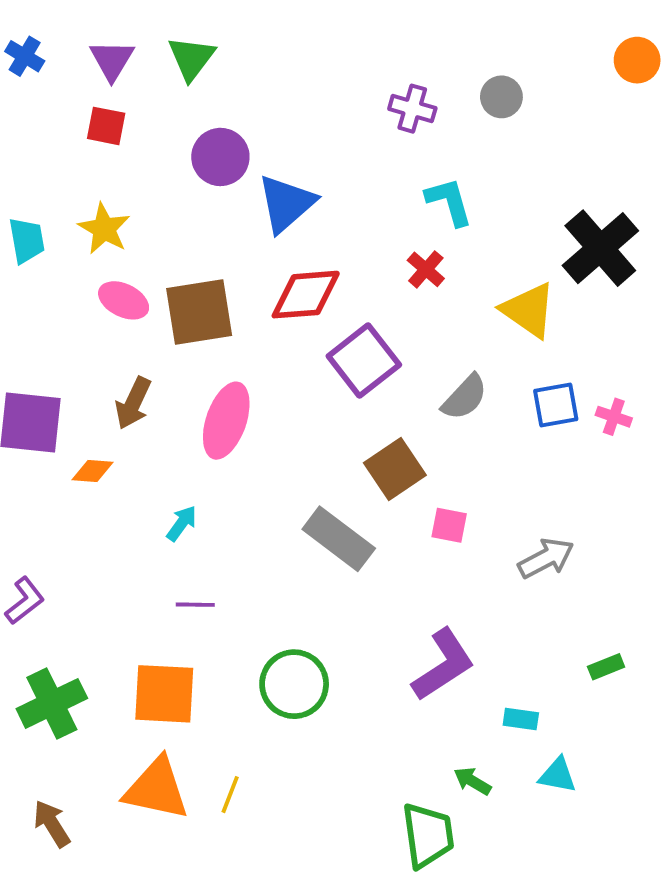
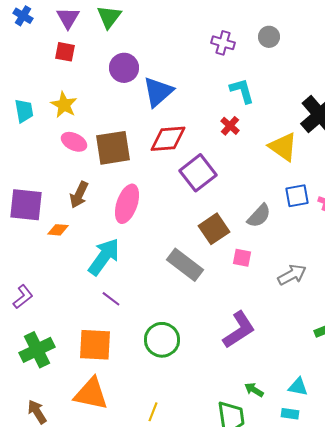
gray semicircle: (465, 397) -> (259, 216), moved
cyan arrow: (182, 523) -> (104, 257), size x2.0
purple line: (195, 605) -> (111, 299), turned 36
cyan rectangle: (521, 719) -> (290, 414), moved
yellow line: (230, 795) -> (153, 412), moved

